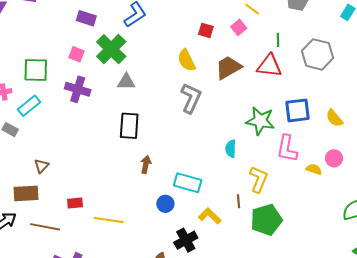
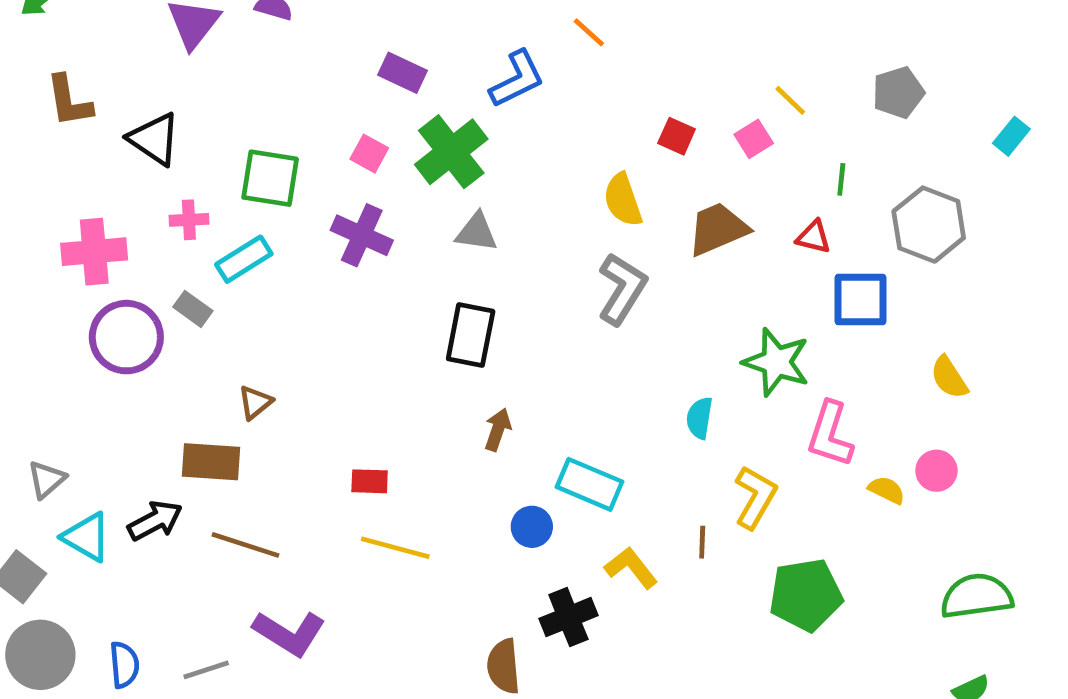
red triangle: (269, 66) -> (814, 237), size x0.6
blue square: (298, 110) -> (861, 299), moved
red rectangle: (75, 203) -> (370, 481), moved
green pentagon: (266, 220) -> (806, 595), moved

